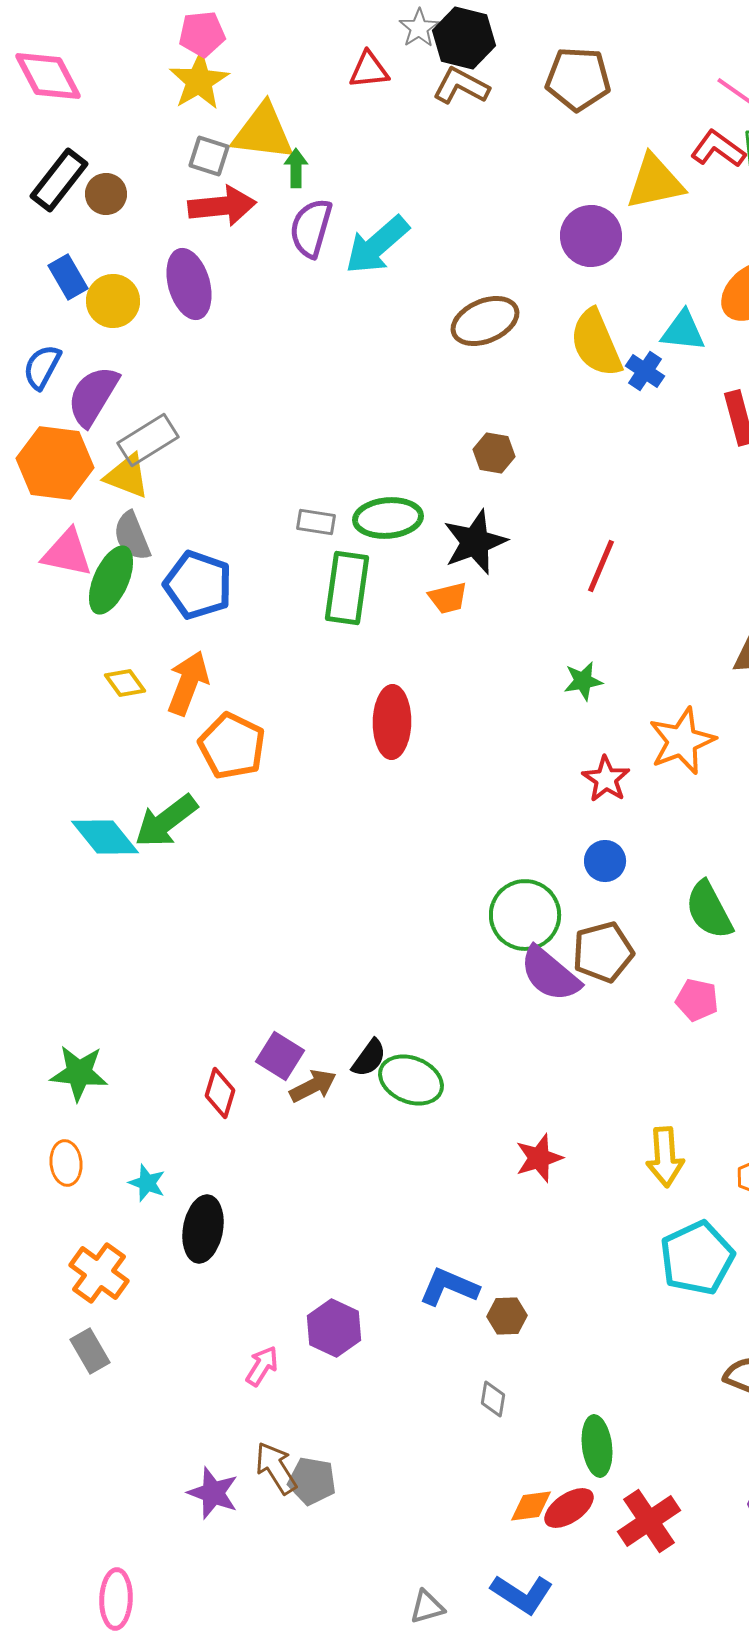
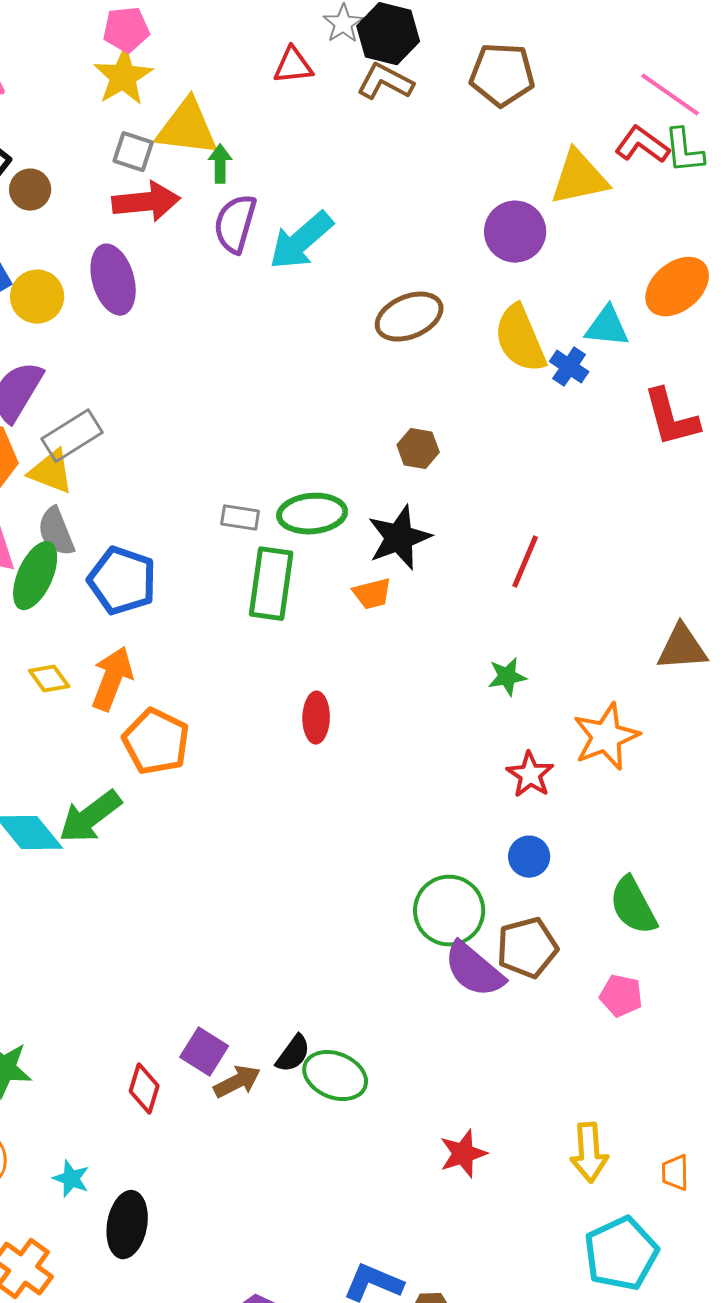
red ellipse: (392, 722) -> (316, 718), size x0.7

